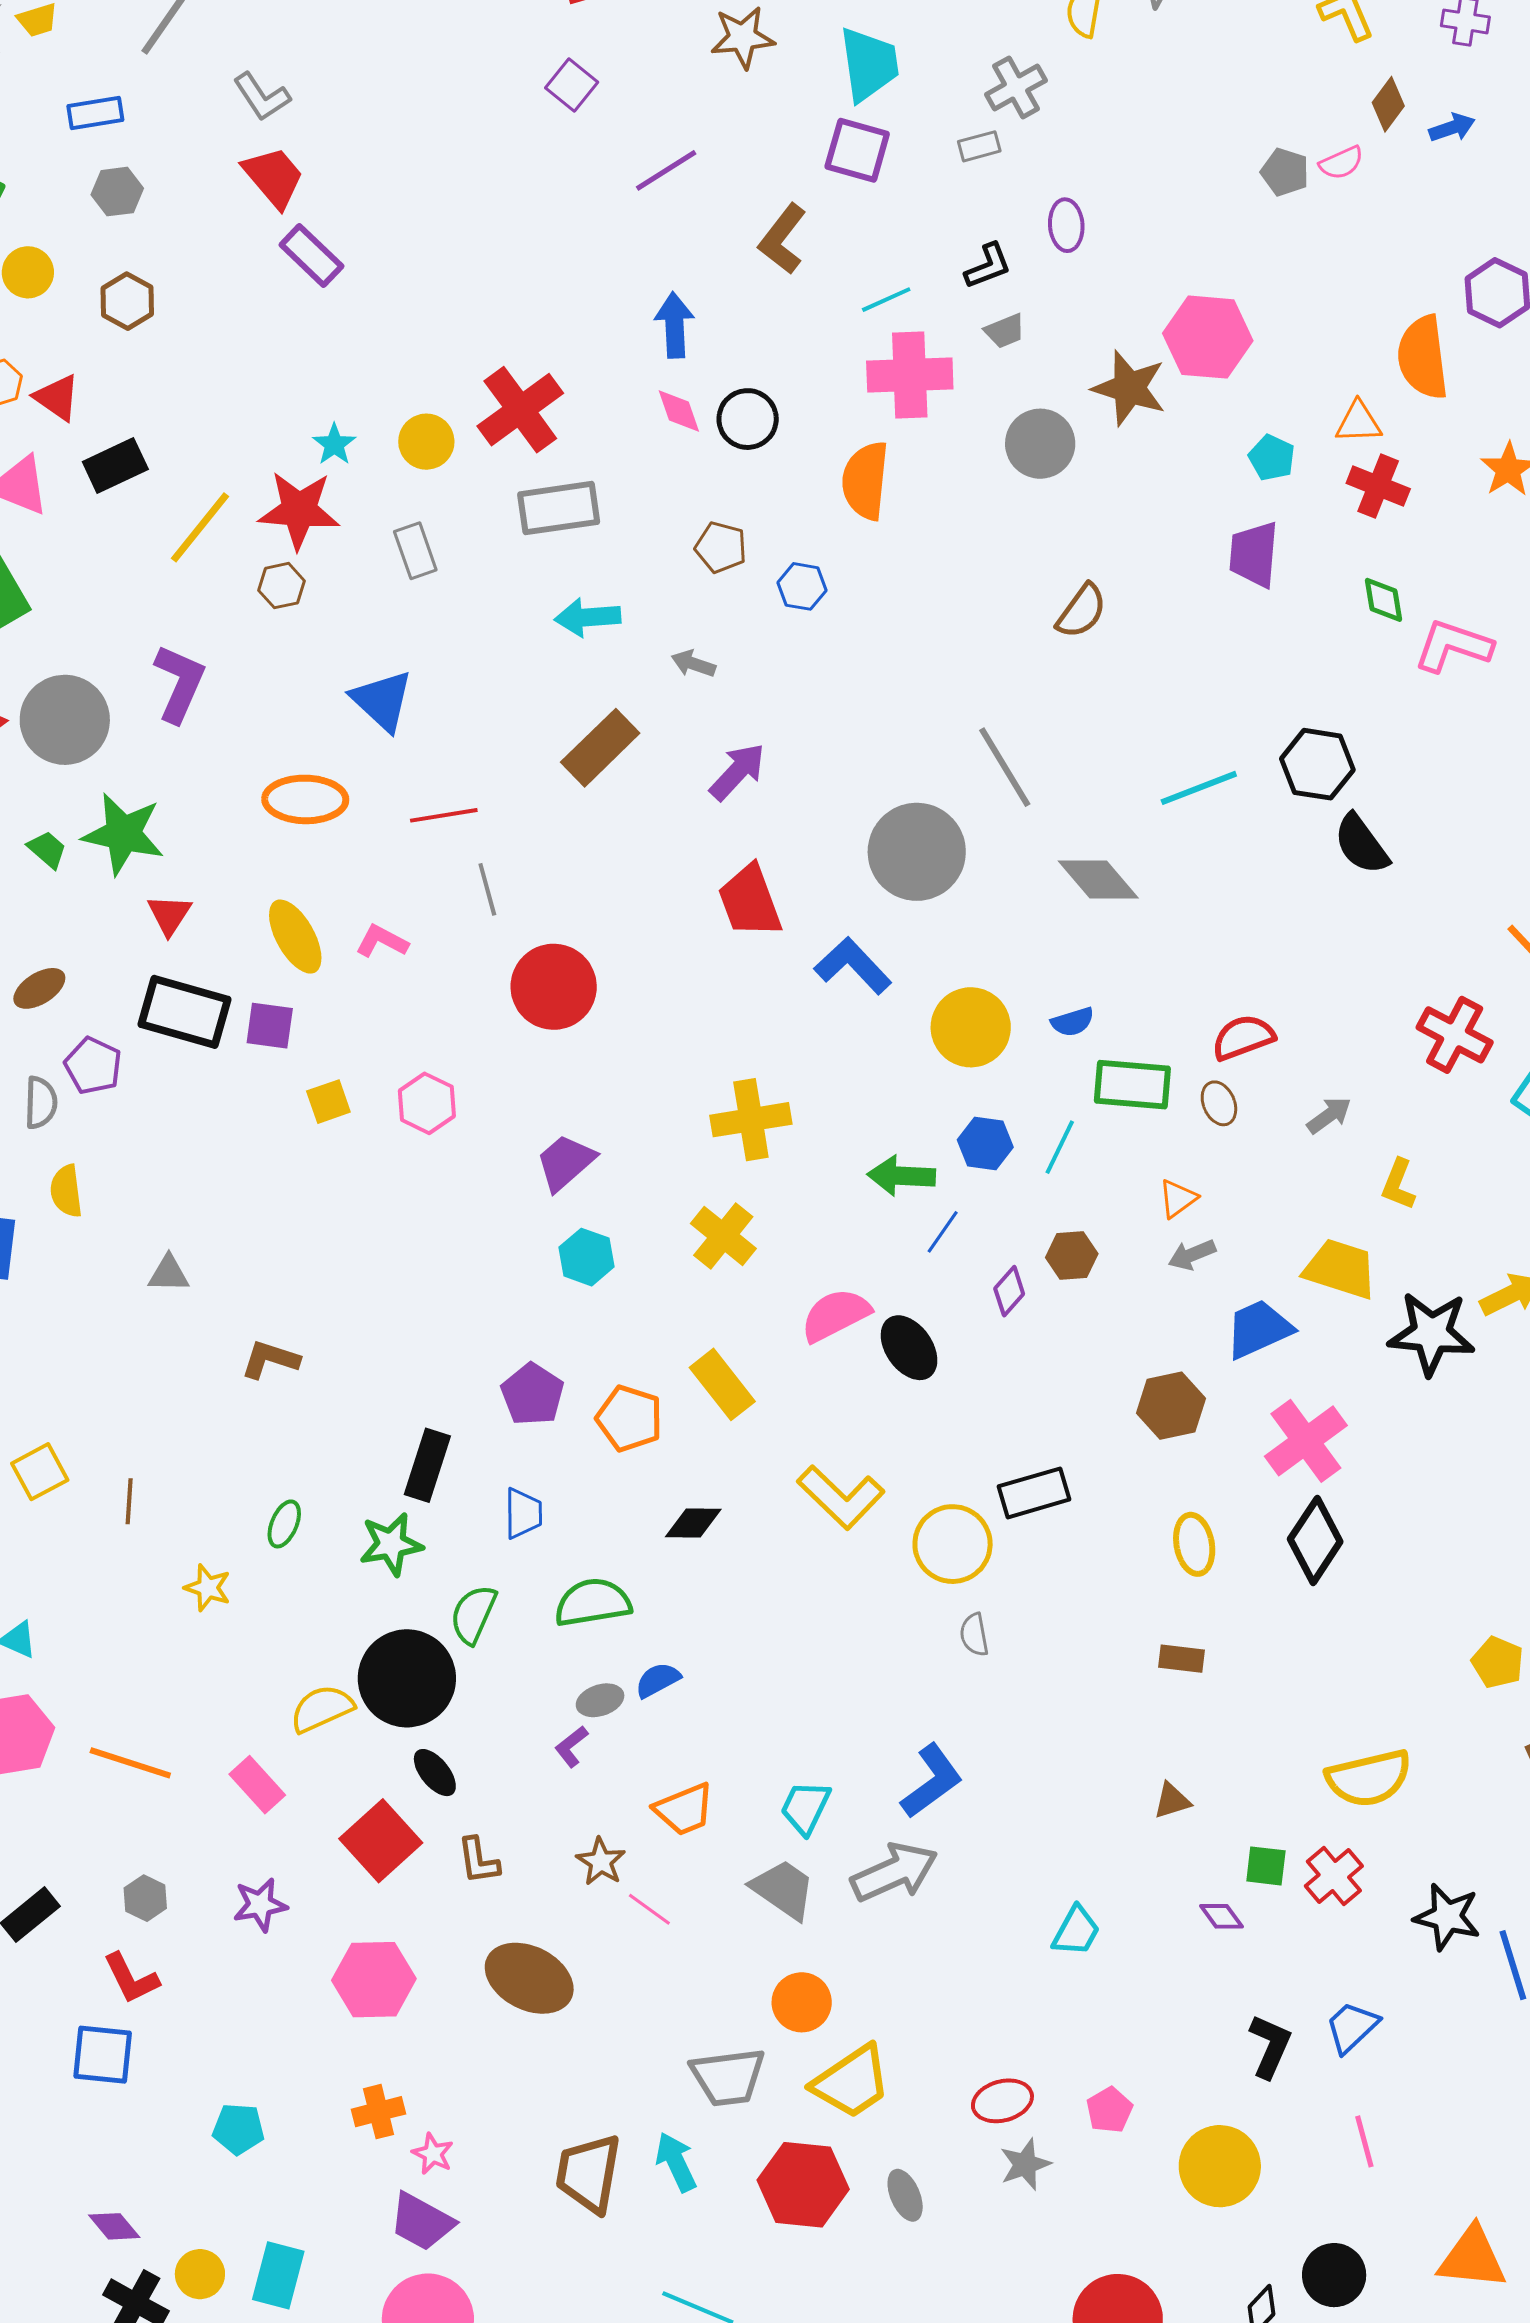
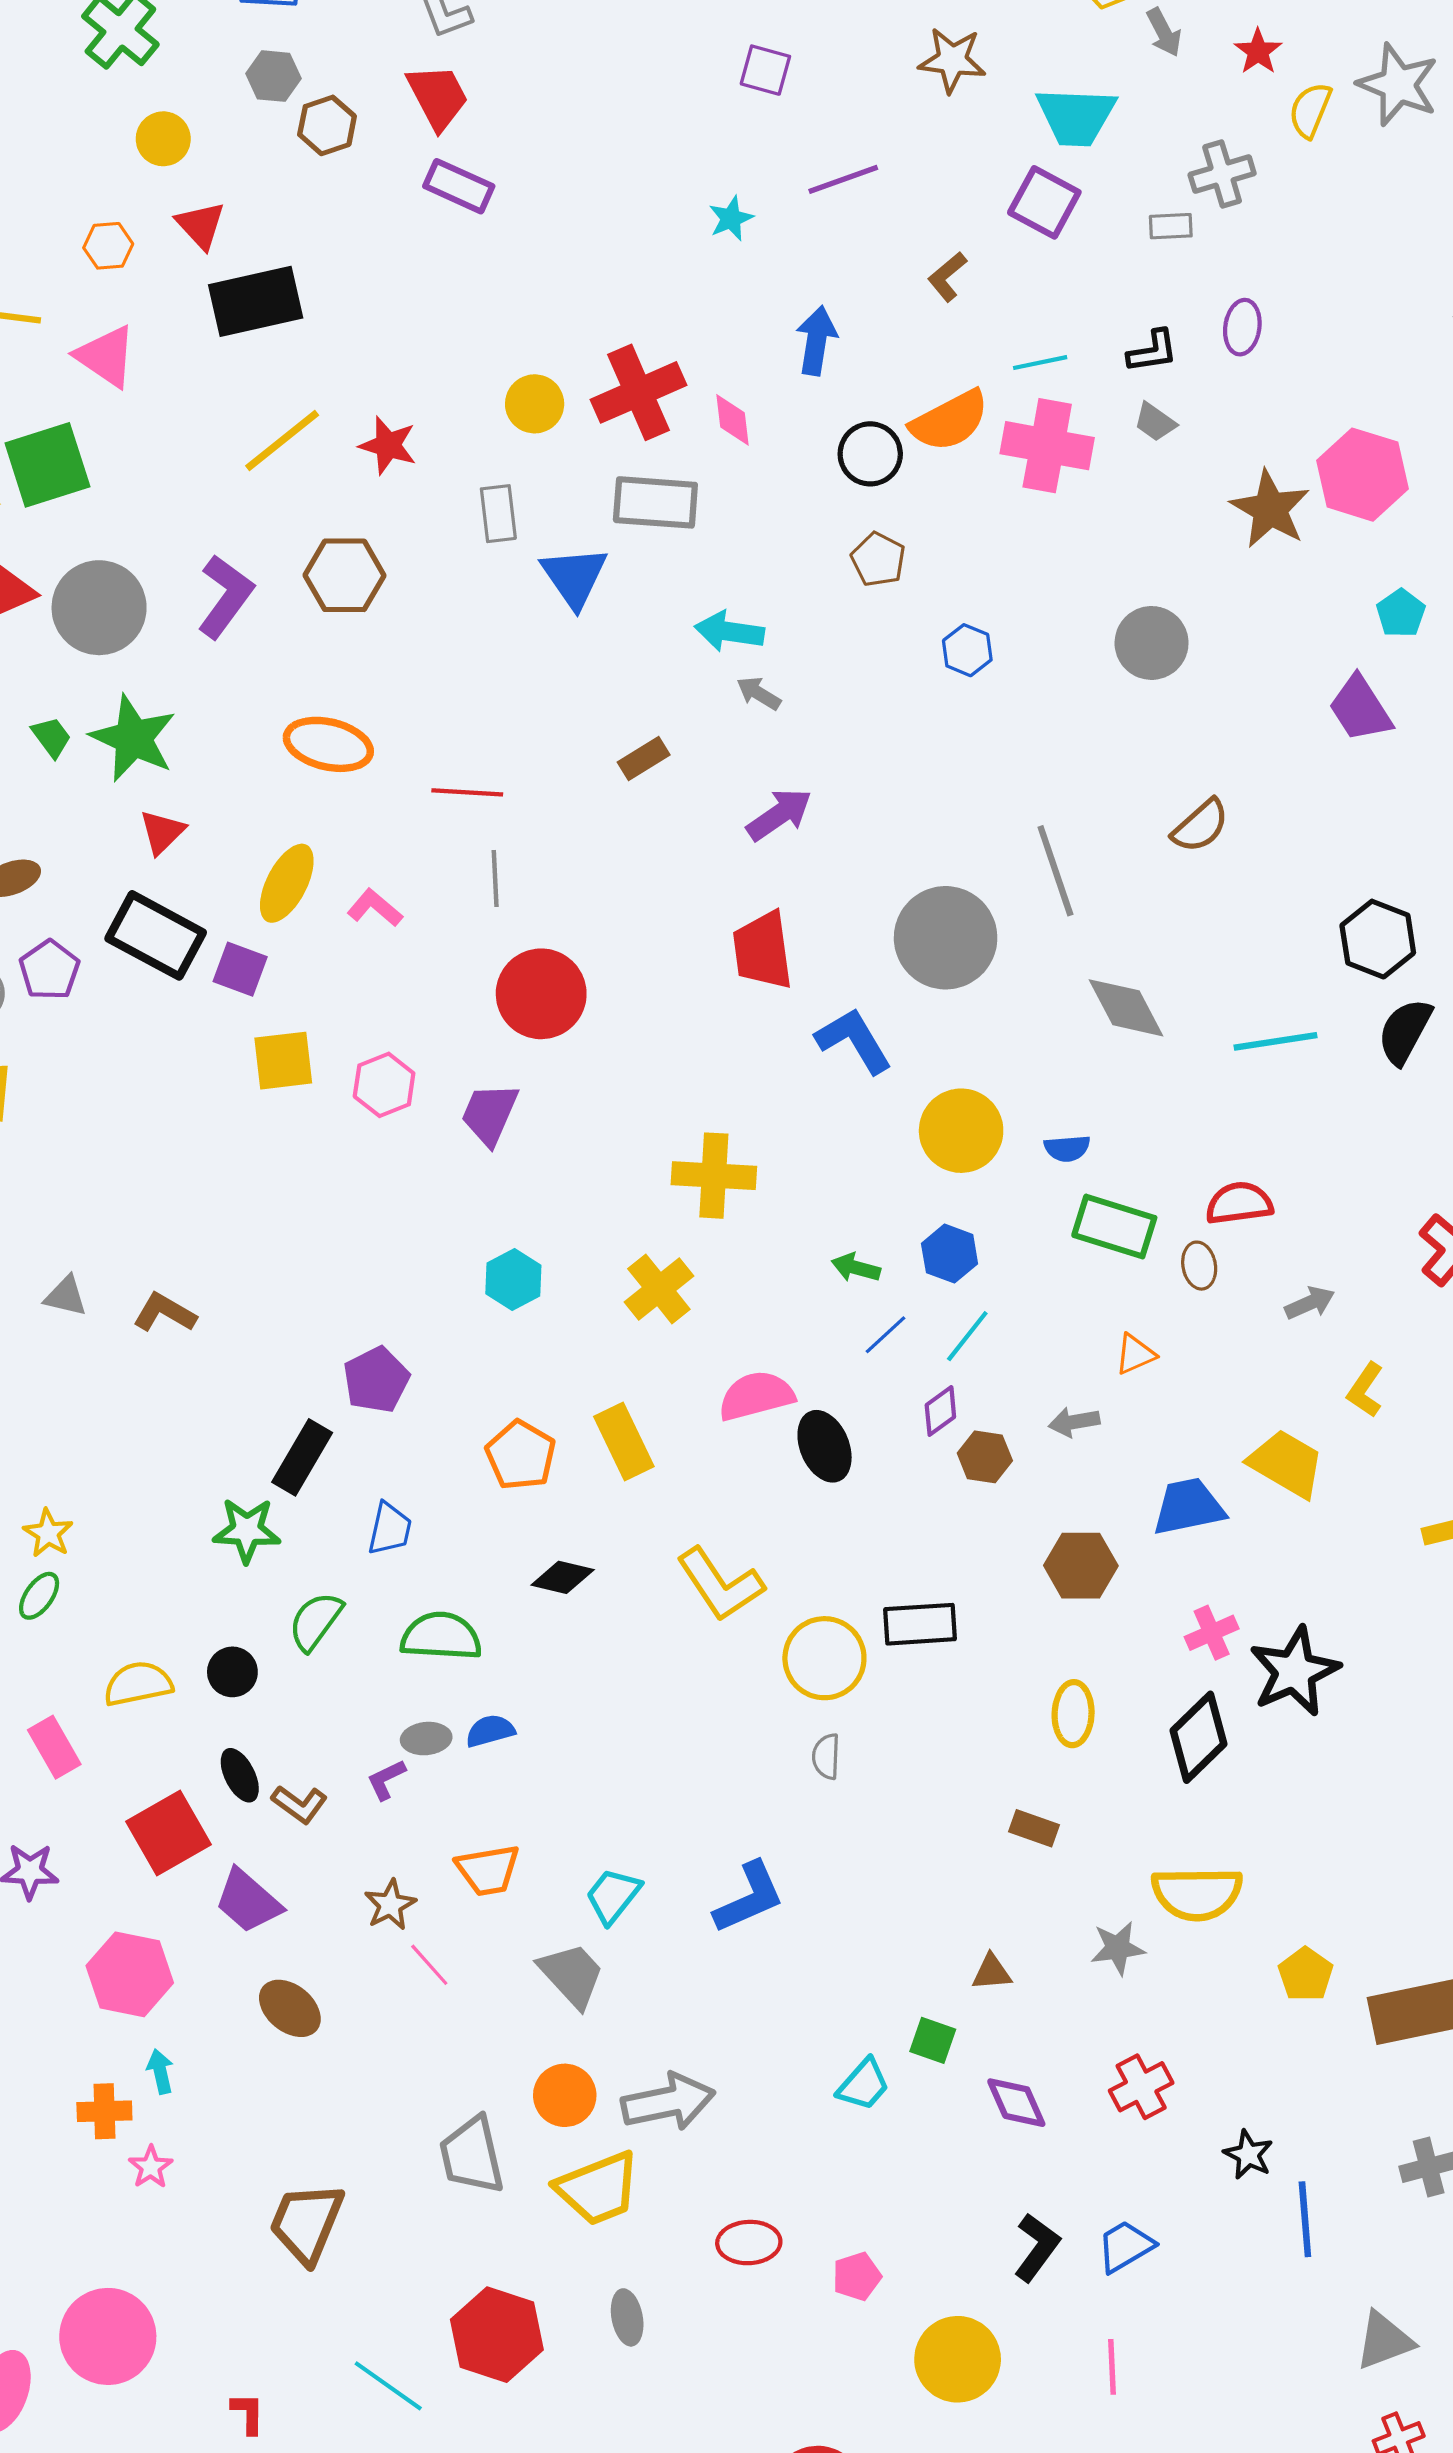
cyan trapezoid: (869, 64) -> (1076, 116), turned 88
purple square: (572, 85) -> (765, 70), turned -36
brown L-shape: (782, 239) -> (947, 277), size x0.7
purple rectangle: (311, 256) -> (459, 186), turned -32
brown hexagon: (127, 301) -> (327, 125), moved
gray trapezoid: (1005, 331) -> (1155, 422), turned 45
red triangle: (57, 398) -> (201, 225), moved
pink diamond: (679, 411) -> (732, 420), moved
cyan star: (334, 444) -> (731, 218), moved
gray circle: (1040, 444) -> (1152, 643), moved
black rectangle: (115, 465) -> (256, 301), moved, size x1.4
orange semicircle: (865, 481) -> (950, 421), moved, turned -136
red star: (299, 510) -> (388, 445), size x0.7
brown pentagon: (721, 547) -> (878, 559), moved
purple trapezoid: (1254, 554) -> (1360, 709), turned -50
brown hexagon: (282, 586) -> (344, 575), moved, size x1.6
blue hexagon: (802, 586) -> (967, 650), moved
brown semicircle: (1082, 611) -> (1200, 826), moved
cyan arrow: (588, 617) -> (729, 631), moved
blue triangle: (382, 701) -> (574, 577), moved
brown rectangle: (600, 748) -> (644, 758), size x0.6
cyan line: (1199, 788) -> (1276, 1041), moved
black semicircle: (1361, 844) -> (1405, 1031), turned 52
yellow ellipse: (295, 937) -> (287, 883), turned 44
yellow square: (328, 1102) -> (283, 1061), size x1.4
cyan line: (1060, 1147) -> (967, 1336), moved
purple trapezoid: (566, 1162) -> (490, 1114), moved, turned -38
green arrow: (901, 1176) -> (856, 1268), size x0.7
gray arrow: (1192, 1255) -> (1074, 1422), moved
brown hexagon: (1072, 1256) -> (985, 1457), moved
gray triangle: (169, 1274) -> (66, 1296), moved
black star: (1431, 1333) -> (1294, 1671), moved, turned 30
purple pentagon: (532, 1394) -> (376, 1380), moved
pink cross: (1306, 1441) -> (1212, 1633), size x0.6
green ellipse: (284, 1524) -> (39, 1596), moved
yellow pentagon: (1498, 1662) -> (1306, 1974), moved
black circle: (407, 1678) -> (232, 1672), size x0.5
yellow semicircle: (1369, 1778) -> (1197, 1894), moved
brown L-shape: (478, 1861) -> (299, 1804), moved, turned -58
green square: (1266, 1866) -> (933, 2040), moved
gray arrow: (894, 1872) -> (668, 2102), moved
purple diamond: (1221, 1916) -> (1016, 2103), size x1.4
black star: (1447, 1917) -> (1248, 2155), size x0.7
brown ellipse: (529, 1978) -> (290, 2008), size x0.7
gray trapezoid: (728, 2077) -> (472, 2155), turned 72
cyan arrow: (676, 2162) -> (160, 2071), moved, size x0.7
gray star: (1025, 2164) -> (1118, 1948), moved
red hexagon: (803, 2185) -> (497, 2335), moved
purple trapezoid: (422, 2222) -> (248, 1901), moved

